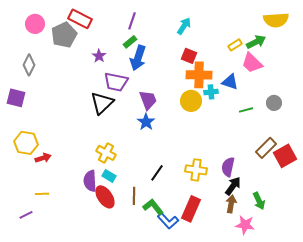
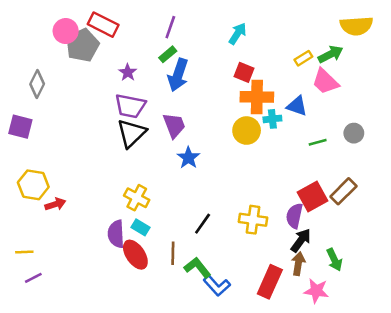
pink circle: (35, 24) -> (66, 31), moved
purple trapezoid: (116, 82) -> (130, 106), moved
purple trapezoid: (148, 100) -> (174, 125), moved
red square: (285, 156) -> (312, 196), moved
yellow line: (42, 194) -> (24, 252), moved
red rectangle: (191, 209) -> (270, 282), moved

